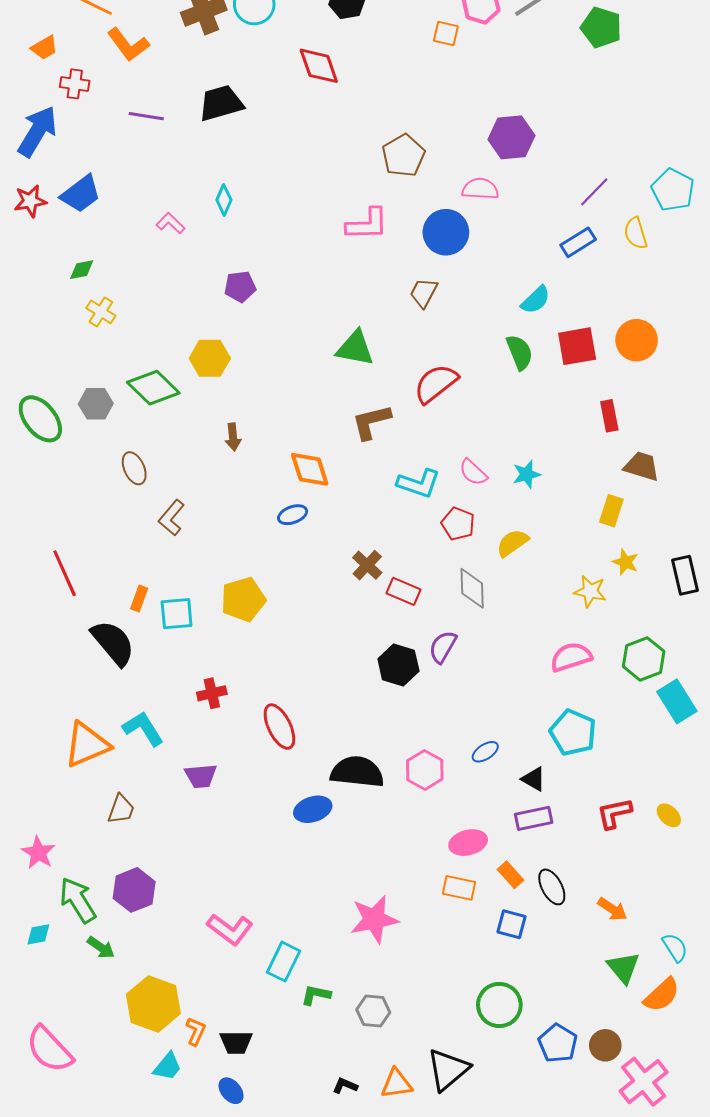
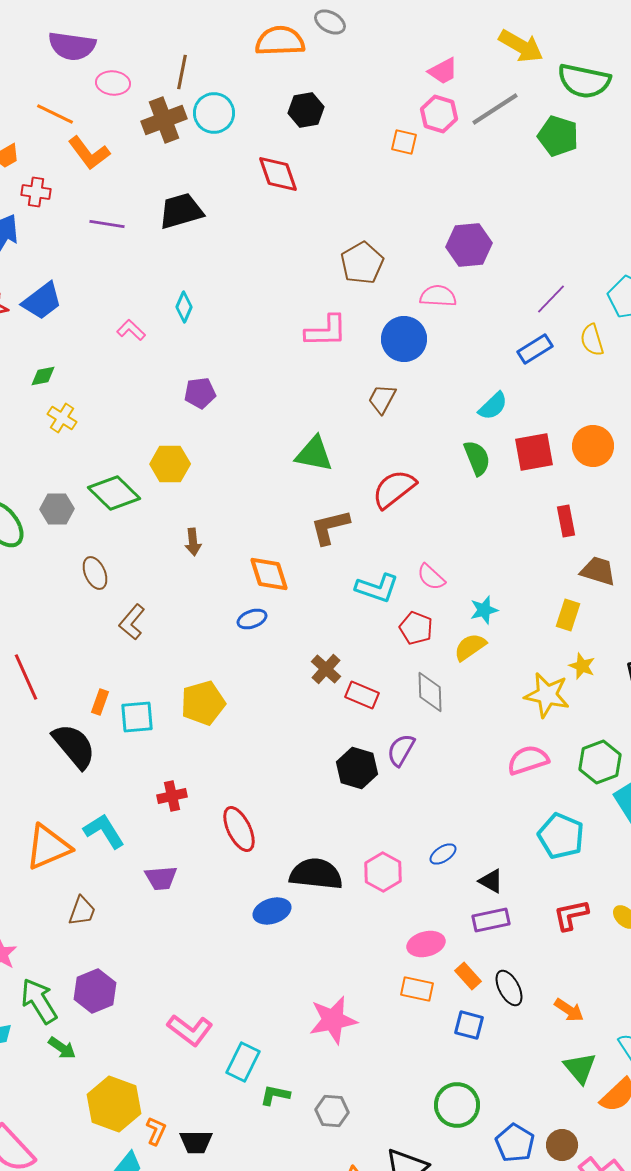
cyan star: (527, 474) -> (484, 610), moved
yellow star: (590, 591) -> (547, 695), size x1.4
cyan pentagon: (573, 733) -> (561, 836), moved

